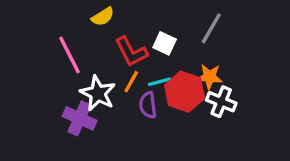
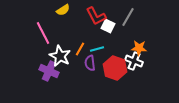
white square: (165, 43) -> (108, 26), moved
red L-shape: (131, 52) -> (96, 16), moved
orange star: (210, 77) -> (139, 48), moved
red hexagon: (185, 92) -> (115, 68), moved

